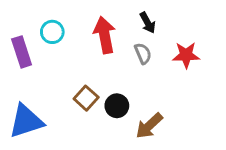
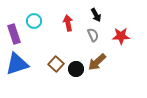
red arrow: (105, 35) -> (68, 23), size x0.7
blue triangle: (26, 121) -> (17, 64), moved
brown arrow: (149, 126) -> (97, 62), moved

